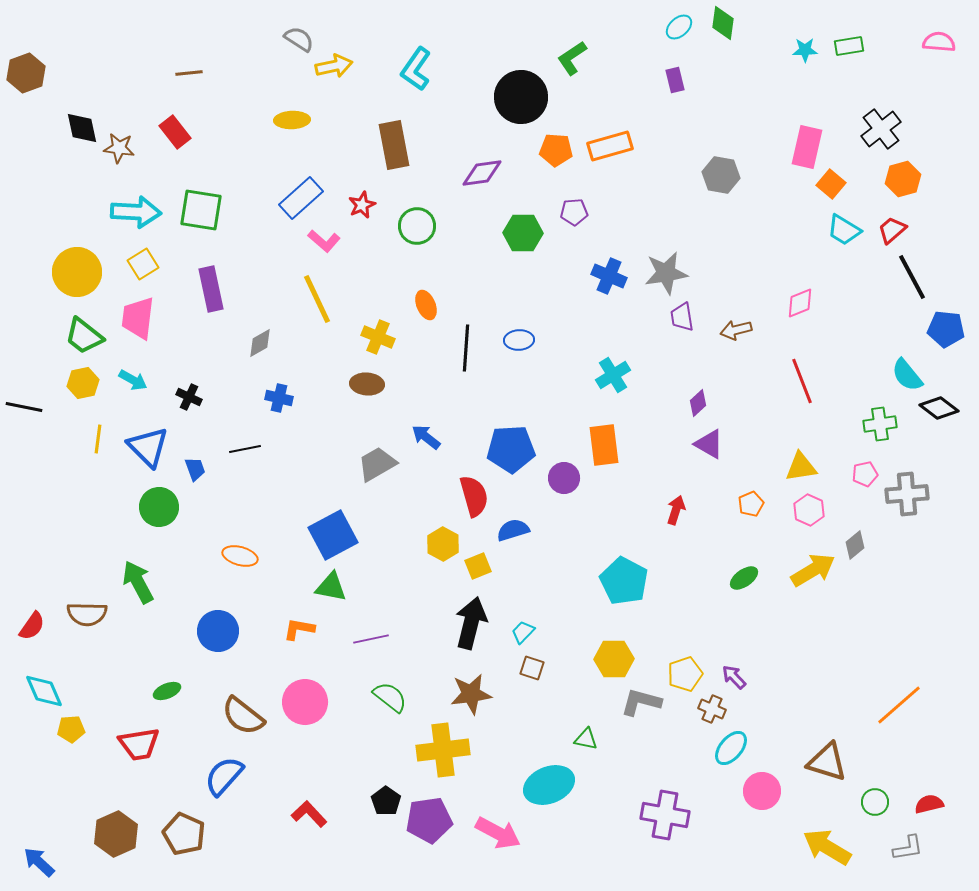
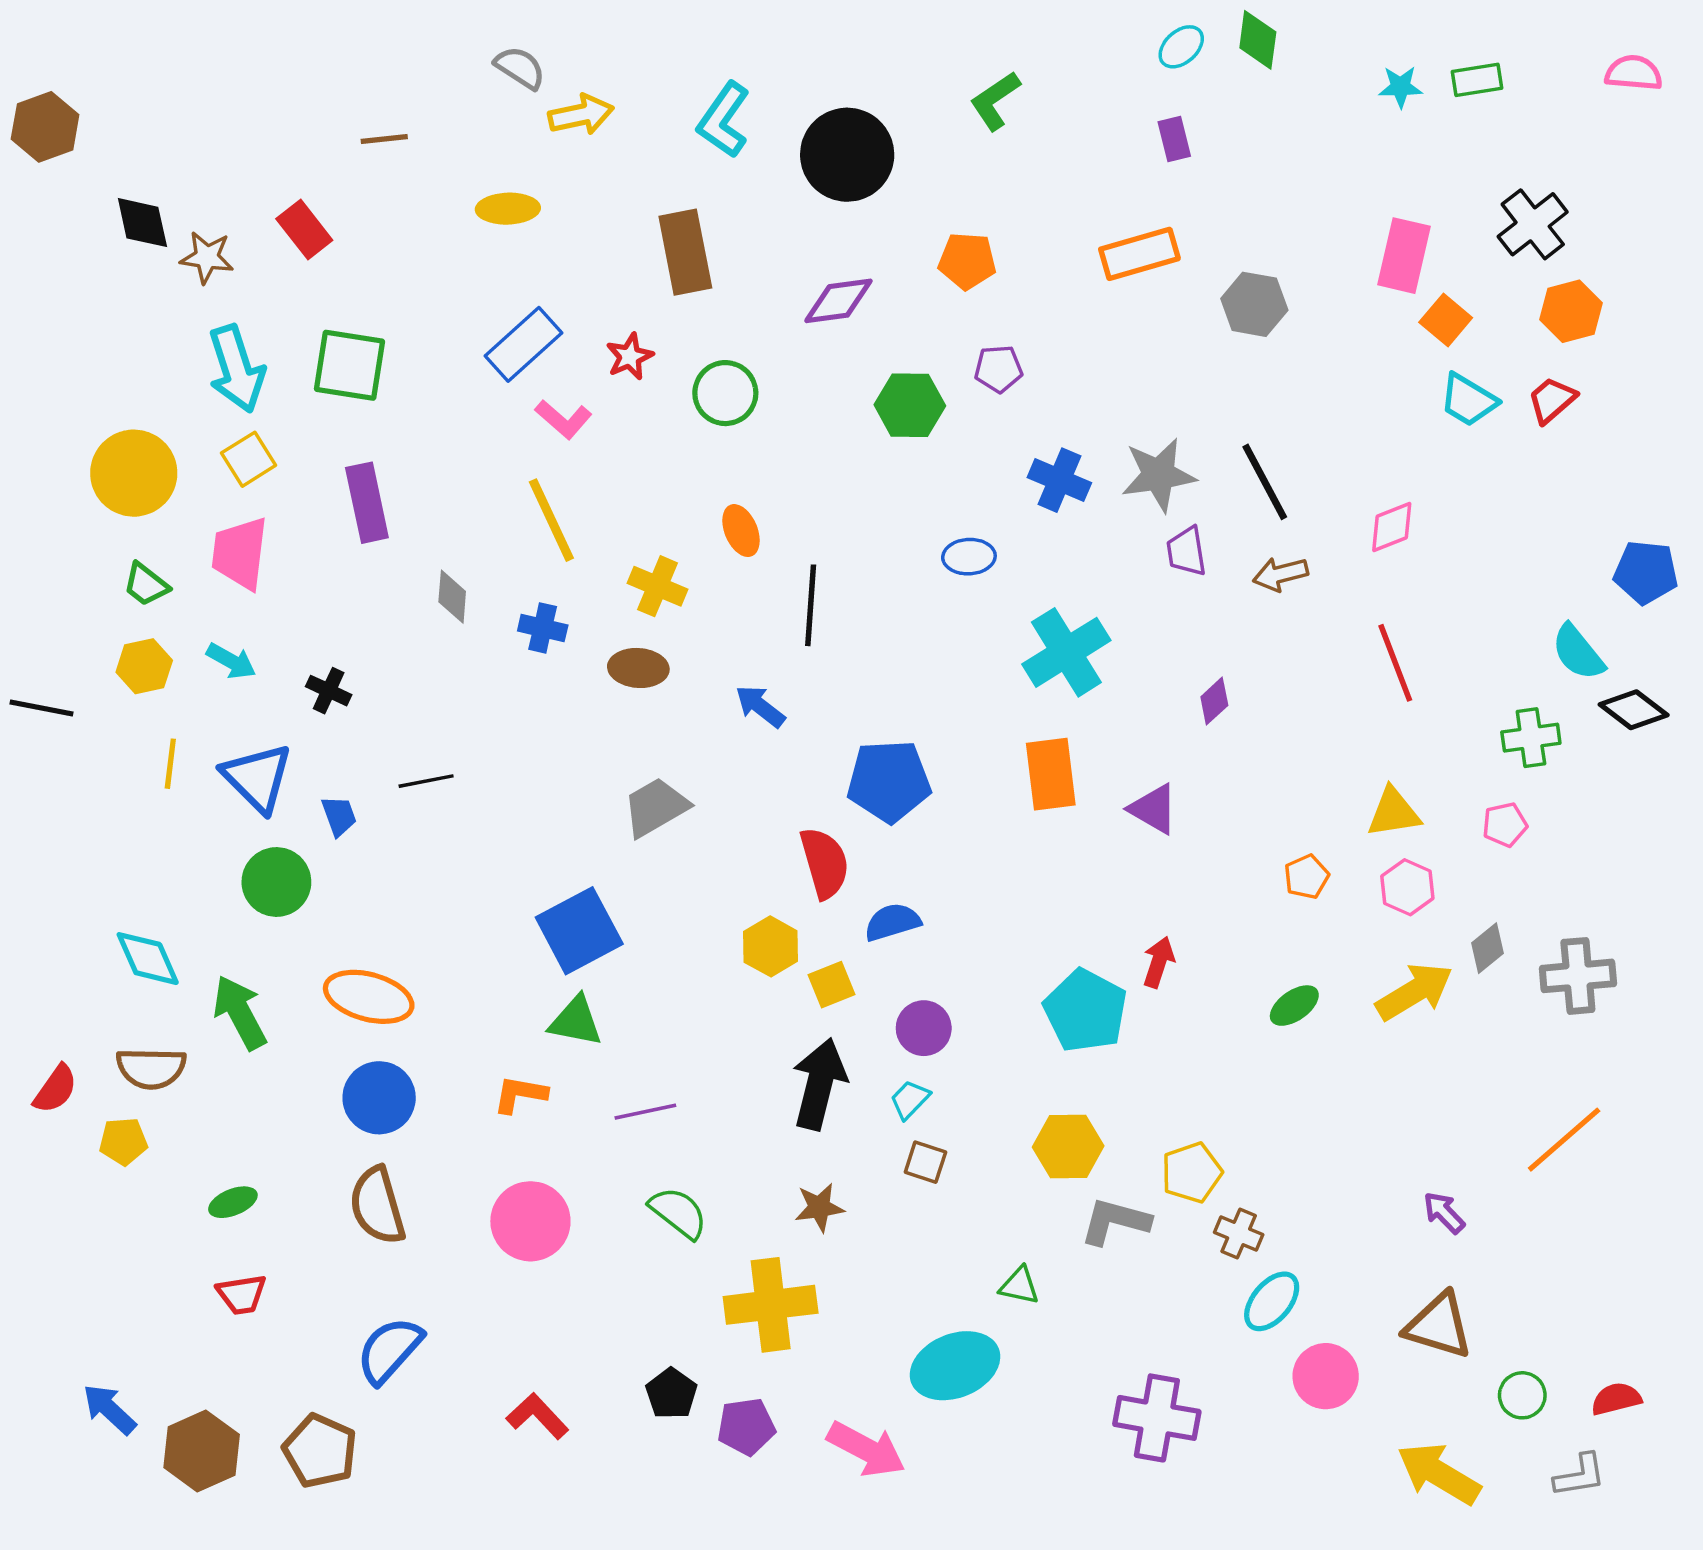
brown line: (189, 73) -> (384, 139), moved
black circle: (521, 97) -> (847, 155), moved
orange rectangle: (610, 146) -> (1139, 254), moved
cyan arrow: (136, 212) -> (236, 369), turned 69
black line: (912, 277) -> (1265, 482), moved
green trapezoid: (84, 336) -> (146, 584), size x0.7
blue ellipse: (519, 340) -> (969, 557), moved
gray diamond: (260, 343) -> (452, 597), turned -56
cyan cross: (613, 375) -> (1066, 652), size x1.4
blue cross: (279, 398) -> (543, 628), moved
blue arrow: (426, 437) -> (760, 706), moved
purple triangle: (709, 444) -> (1153, 809), moved
purple circle: (564, 478) -> (924, 1028), moved
gray cross: (907, 494) -> (1578, 976), moved
red arrow: (676, 510) -> (1159, 962), moved
orange ellipse: (240, 556) -> (369, 997), moved, size x1.4
purple arrow: (734, 677) -> (1444, 1213), moved
cyan diamond: (44, 691) -> (148, 959), moved
green ellipse: (167, 691) -> (233, 1202), moved
brown star: (471, 694) -> (819, 1207), size x0.7
orange line: (899, 705) -> (1564, 1140), moved
brown semicircle: (243, 716) -> (377, 1206), moved, turned 36
yellow pentagon: (71, 729) -> (123, 1141), moved
red trapezoid: (139, 744) -> (242, 1294), size x0.7
purple pentagon: (429, 820) -> (746, 1427), size x0.7
blue arrow: (39, 862) -> (109, 1409), moved

